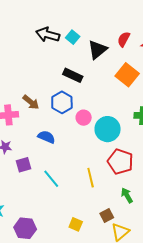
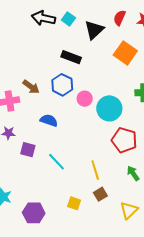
purple square: (23, 165) -> (28, 150), turned 35
yellow line: (91, 178) -> (95, 170), moved
brown square: (107, 215) -> (100, 194), moved
yellow square: (76, 224) -> (74, 203), moved

